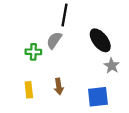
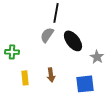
black ellipse: (100, 40) -> (73, 41), moved
green cross: (33, 52) -> (12, 52), moved

